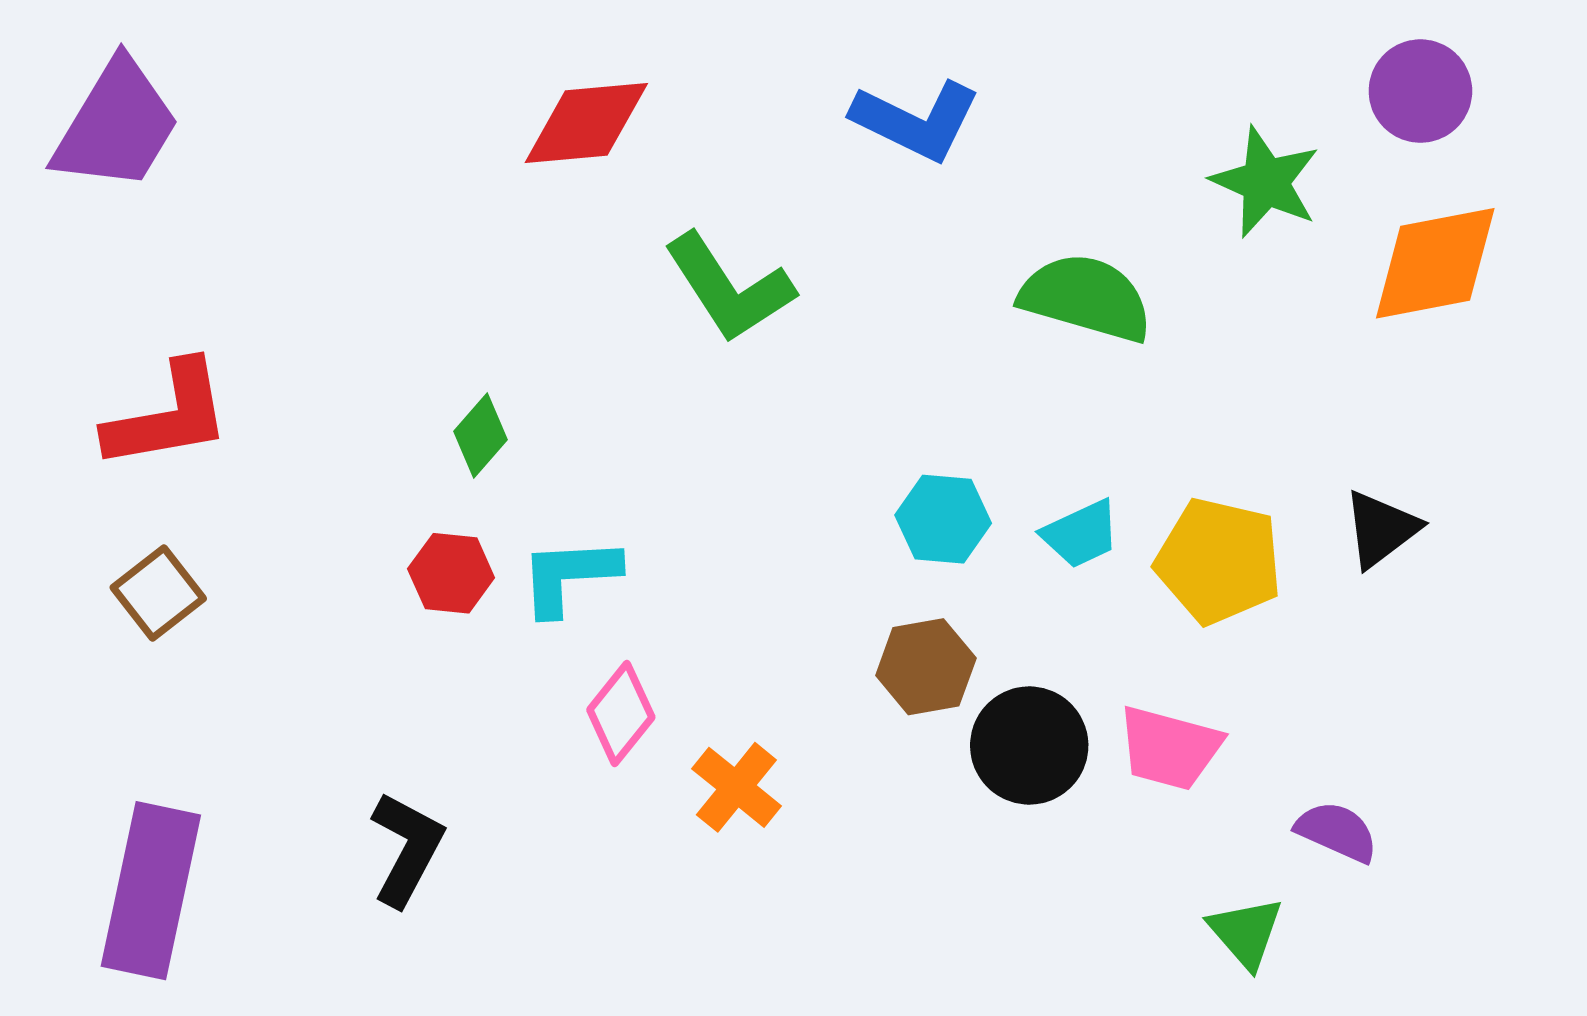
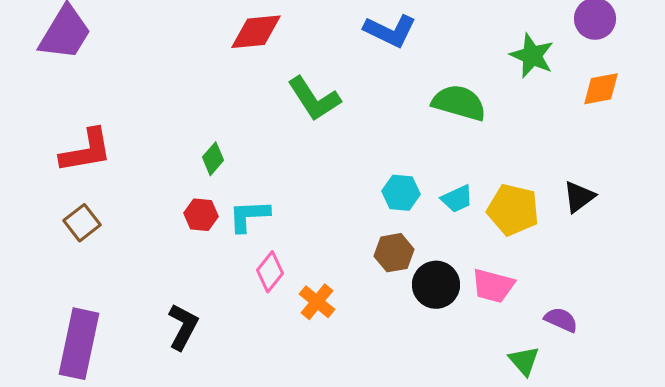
orange diamond: (1435, 263) -> (601, 89), size x0.7

